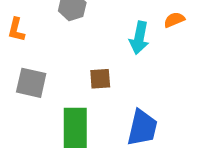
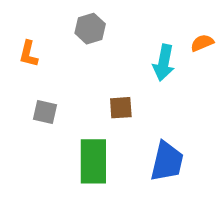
gray square: (31, 83) -> (45, 112), size x0.7

